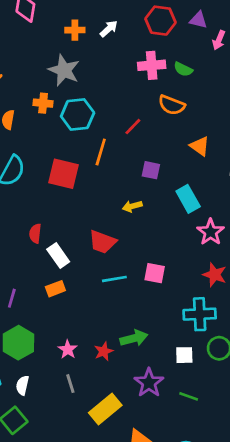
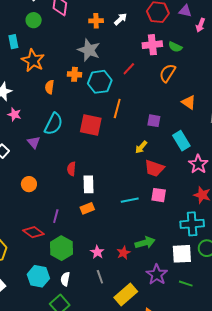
orange semicircle: (172, 105) -> (168, 73), turned 102
red line: (133, 127) -> (129, 69), moved
yellow arrow: (132, 206) -> (141, 147), turned -32
red trapezoid: (102, 242) -> (154, 168), moved
white rectangle: (58, 256) -> (89, 184), turned 36
white square: (184, 355) -> (182, 254), size x1.5

